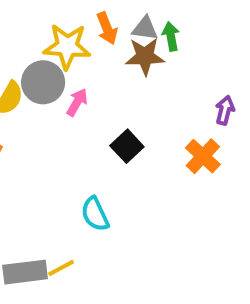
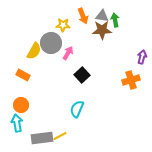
yellow star: (67, 46) -> (63, 25), size x0.6
black square: (127, 146) -> (82, 75), moved
orange cross: (203, 156) -> (131, 80), turned 30
cyan semicircle: (95, 214) -> (77, 109), turned 48

